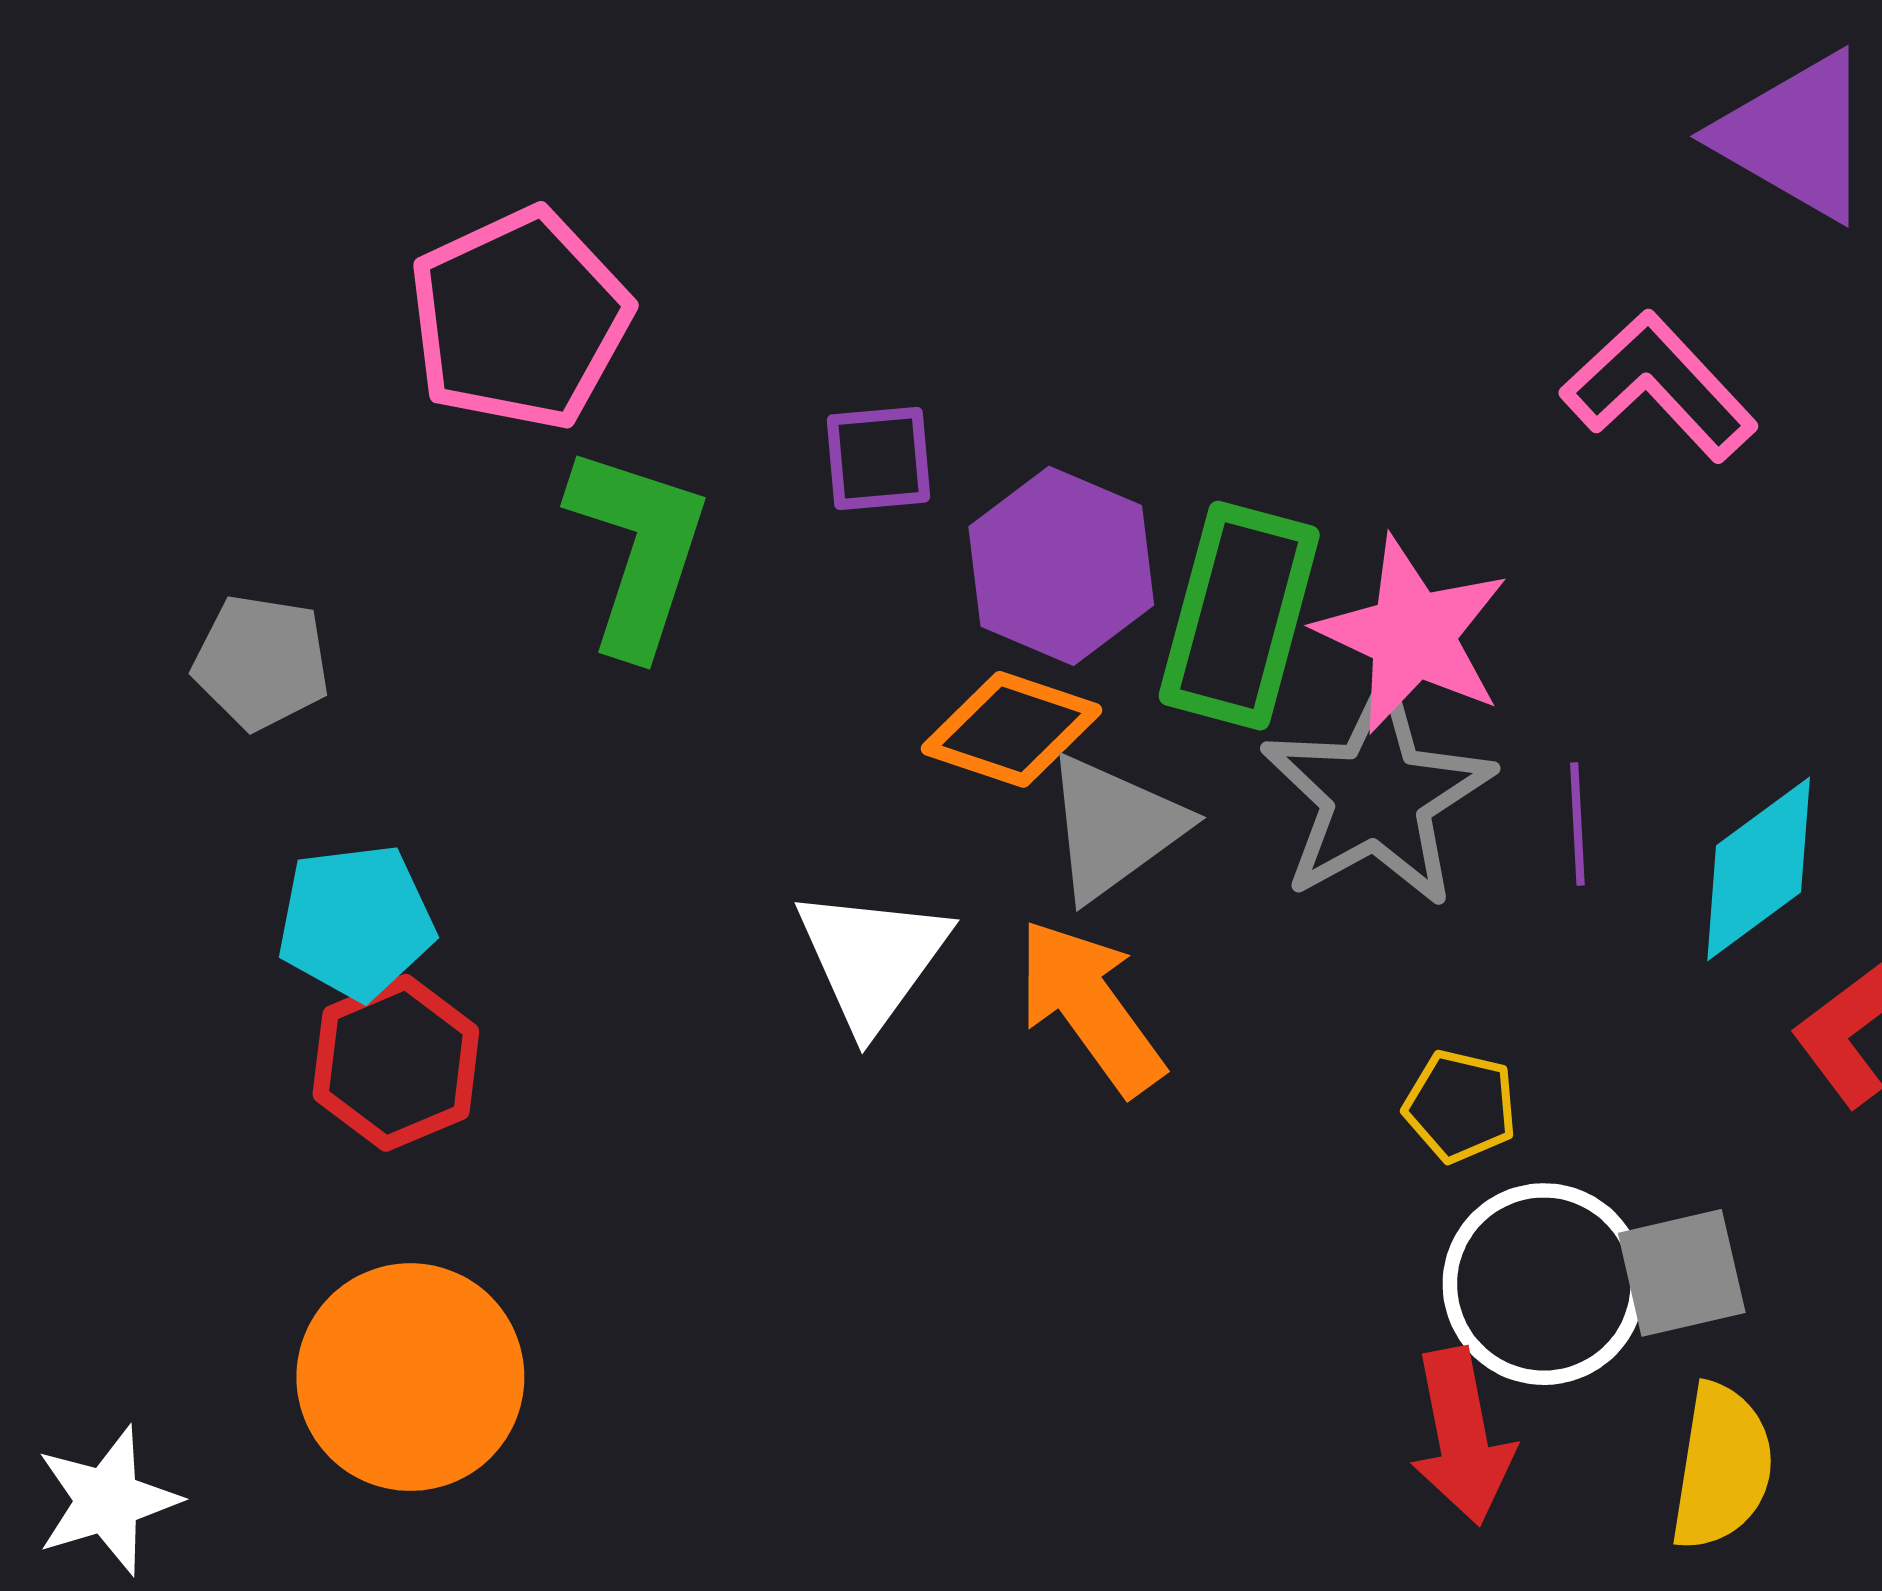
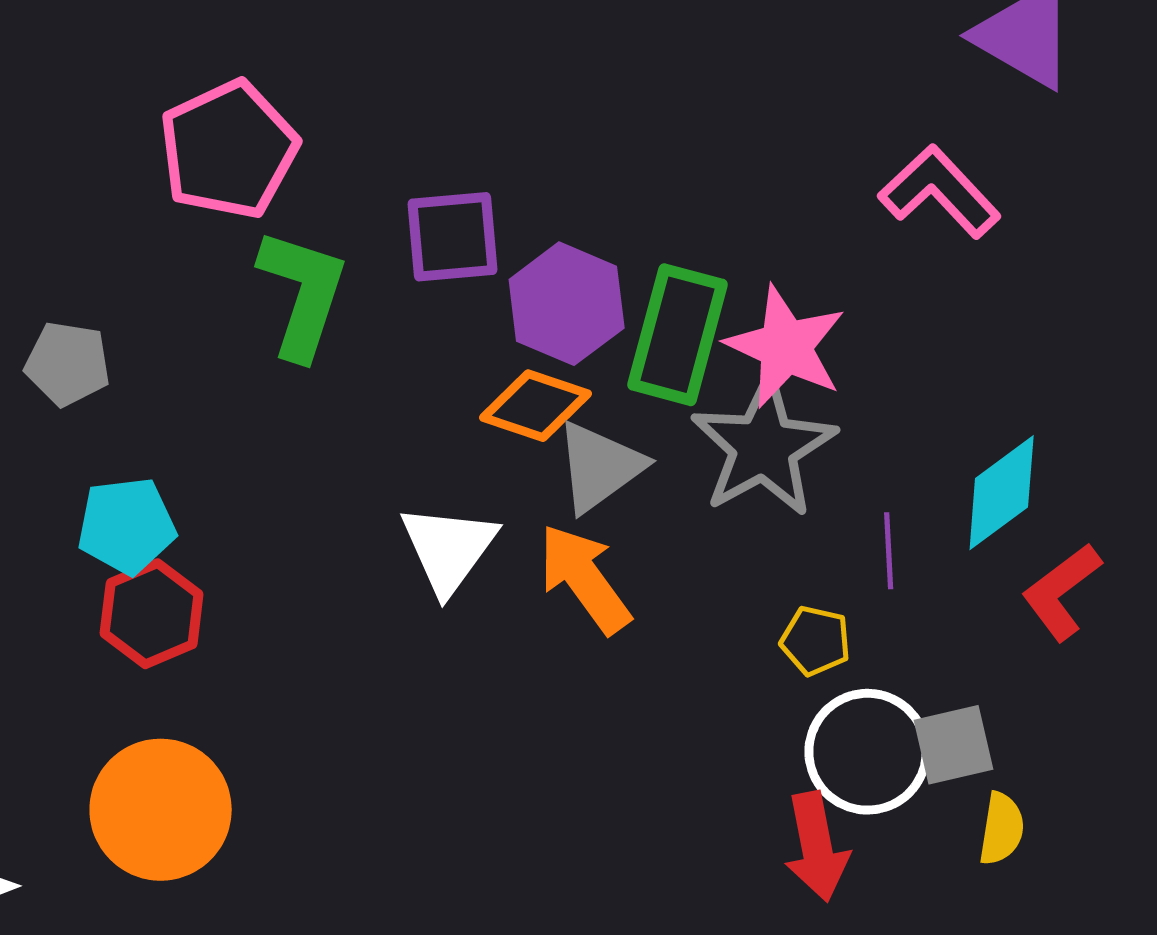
purple square: (878, 458) -> (453, 237), size x1.4
purple line: (1577, 824) -> (889, 551), moved
yellow semicircle: (1722, 1467) -> (1002, 829), moved, size x0.7

